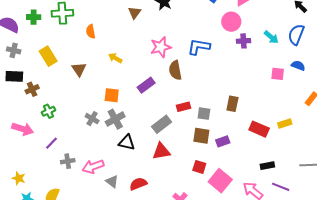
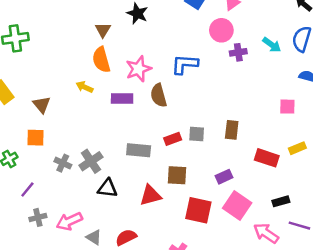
orange semicircle: (91, 31) -> (101, 60), moved, size x1.5
pink square: (278, 74) -> (287, 107), moved
purple rectangle: (146, 85) -> (122, 99), moved, turned 42
orange square: (112, 95) -> (36, 138), moved
gray square: (204, 114) -> (197, 134), moved
gray rectangle: (162, 124) -> (139, 150), moved, turned 48
brown square: (201, 136) -> (177, 175), moved
purple line: (52, 143) -> (27, 189), moved
red square: (199, 167) -> (198, 210), size x1.6
pink square: (220, 181) -> (237, 206), moved

